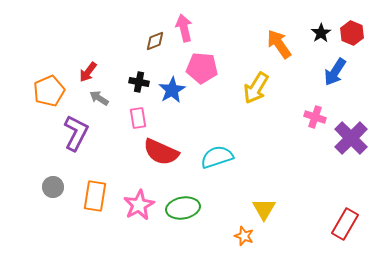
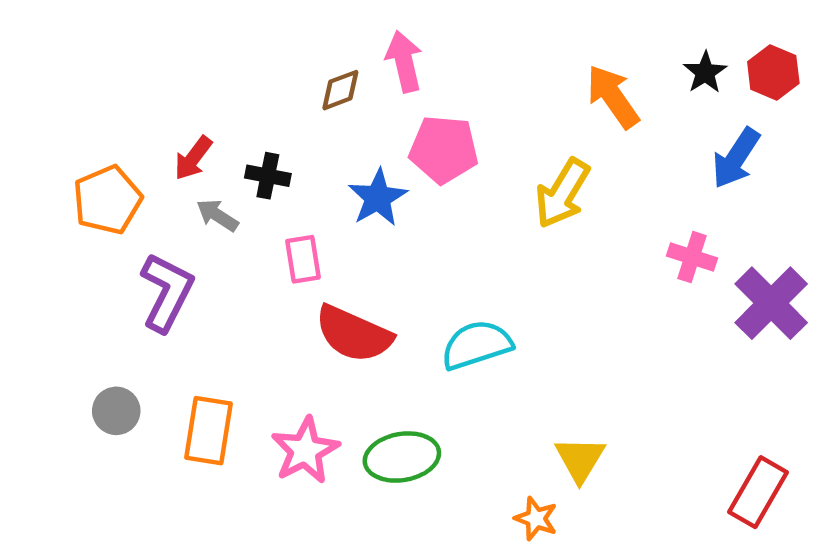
black cross: (139, 82) -> (268, 176), moved

